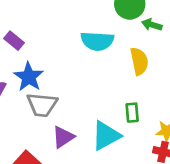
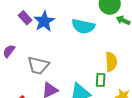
yellow semicircle: (139, 61) -> (111, 62), moved
blue star: (29, 77) -> (44, 21), moved

